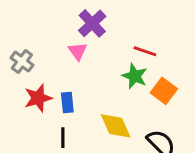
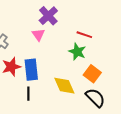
orange square: (164, 91) -> (92, 74), moved
blue rectangle: (67, 102) -> (31, 70), size x1.5

